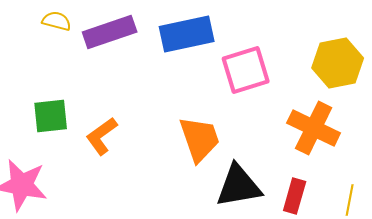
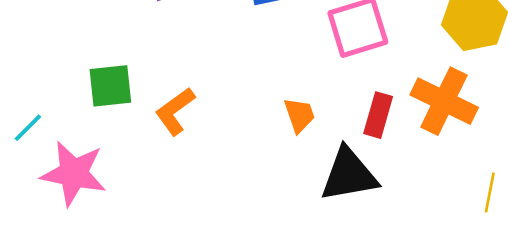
orange trapezoid: (200, 139) -> (299, 115), size x0.6
red rectangle: (295, 196) -> (378, 115), moved

